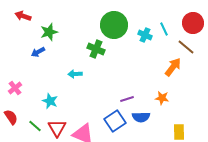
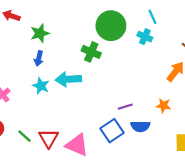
cyan line: (164, 29) -> (152, 17), moved
blue arrow: (38, 52) -> (39, 58), moved, turned -48
cyan arrow: (75, 74) -> (68, 79), size x1.6
cyan star: (50, 101) -> (41, 86), moved

